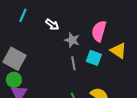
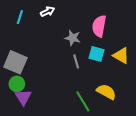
white arrow: (52, 25) -> (48, 12), moved, turned -56
yellow triangle: (118, 51) -> (121, 56), moved

